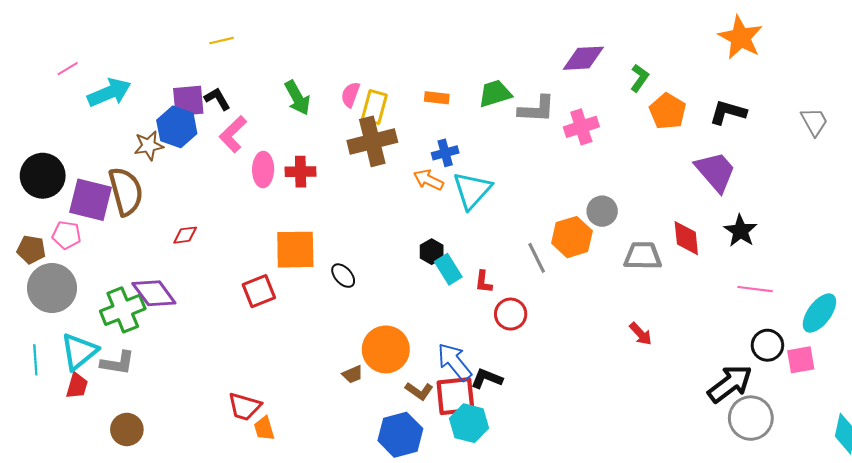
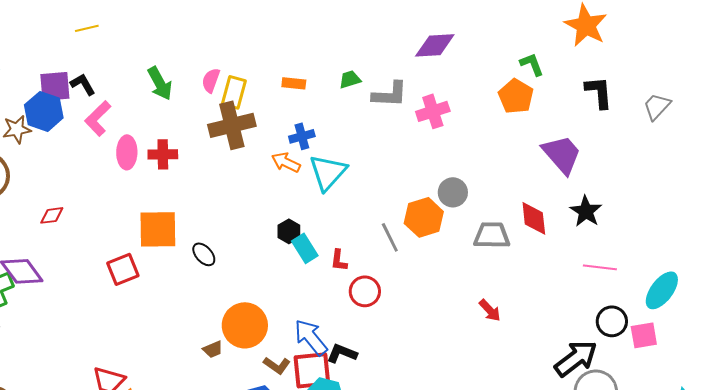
green L-shape: (640, 78) -> (532, 64), moved, turned -56
green trapezoid: (495, 94) -> (350, 79), size x0.7
black L-shape: (728, 112) -> (599, 92), moved, turned 69
gray trapezoid: (814, 122) -> (657, 106), turned -108

